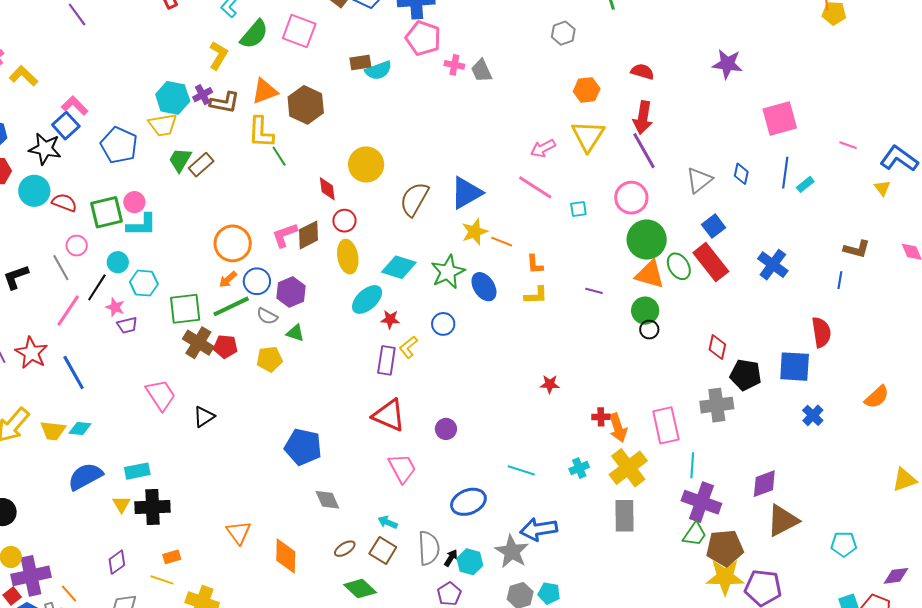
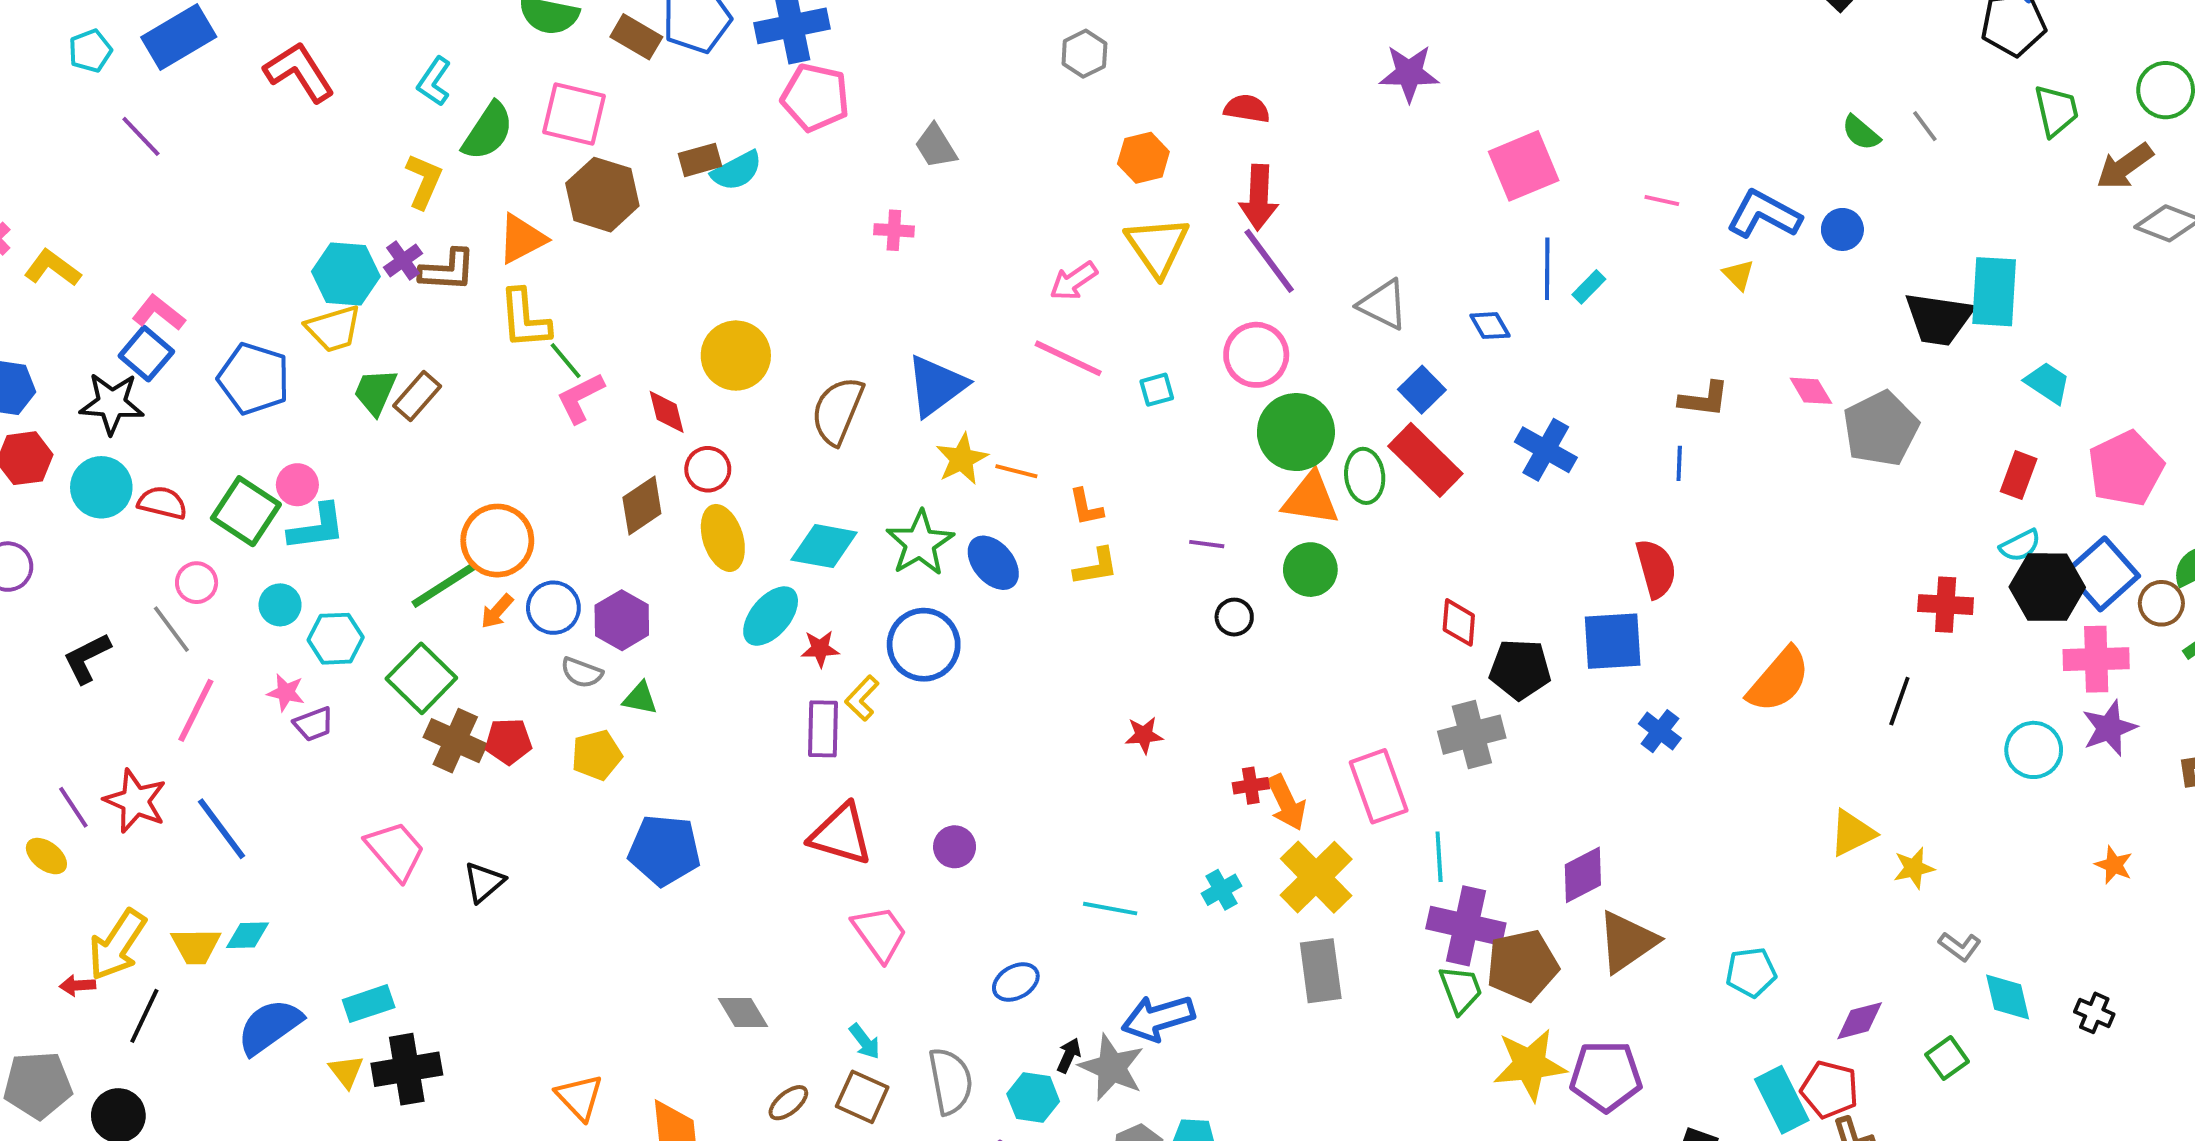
pink cross: (454, 65) -> (894, 230), moved
brown hexagon: (306, 105) -> (602, 195), moved
blue diamond: (741, 174) -> (1490, 326), moved, turned -35
gray triangle: (699, 180) -> (1383, 305), turned -48
green square: (106, 212) -> (246, 511), turned -36
pink L-shape: (285, 235) -> (580, 398), moved
green ellipse: (679, 266) -> (1365, 476), turned 32
black line: (97, 287) -> (144, 1016), moved
green line: (231, 306) -> (444, 585), moved
green square: (185, 309) -> (421, 678), turned -32
blue circle: (443, 324) -> (924, 645), size x1.6
black circle: (649, 330) -> (1234, 617), moved
orange semicircle: (877, 397) -> (1779, 680), size x1.4
blue pentagon: (303, 447) -> (664, 850), moved
blue ellipse: (468, 502) -> (1016, 982), size x0.7
cyan arrow: (388, 522) -> (865, 1041), turned -144
green trapezoid: (695, 534) -> (1461, 989), turned -48
brown pentagon: (725, 548) -> (1522, 965), moved
black arrow: (451, 558) -> (1069, 1055), moved

